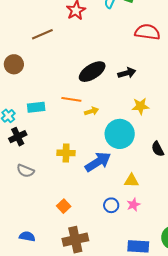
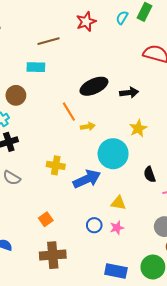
brown circle: (14, 64) -> (16, 95), moved
orange line: (71, 99) -> (69, 112), turned 42
yellow star: (140, 106) -> (138, 128), turned -30
cyan rectangle: (36, 107) -> (36, 67), moved

